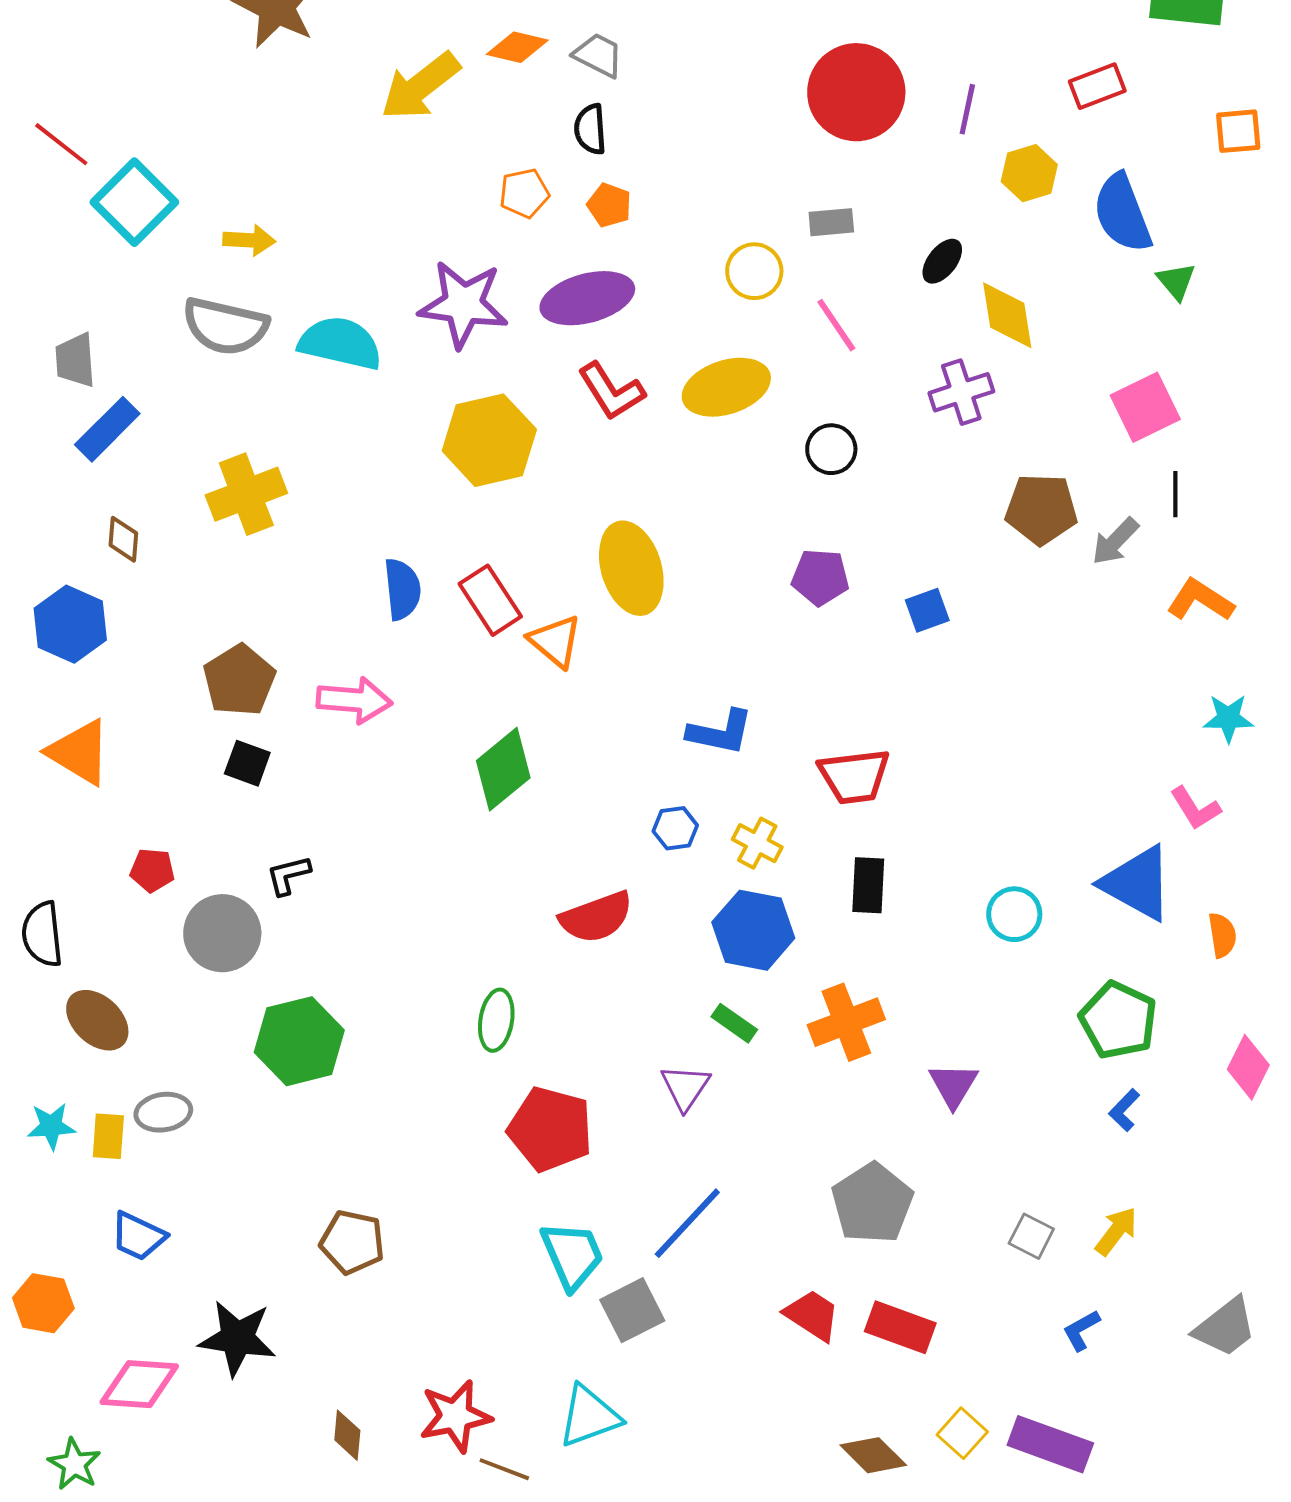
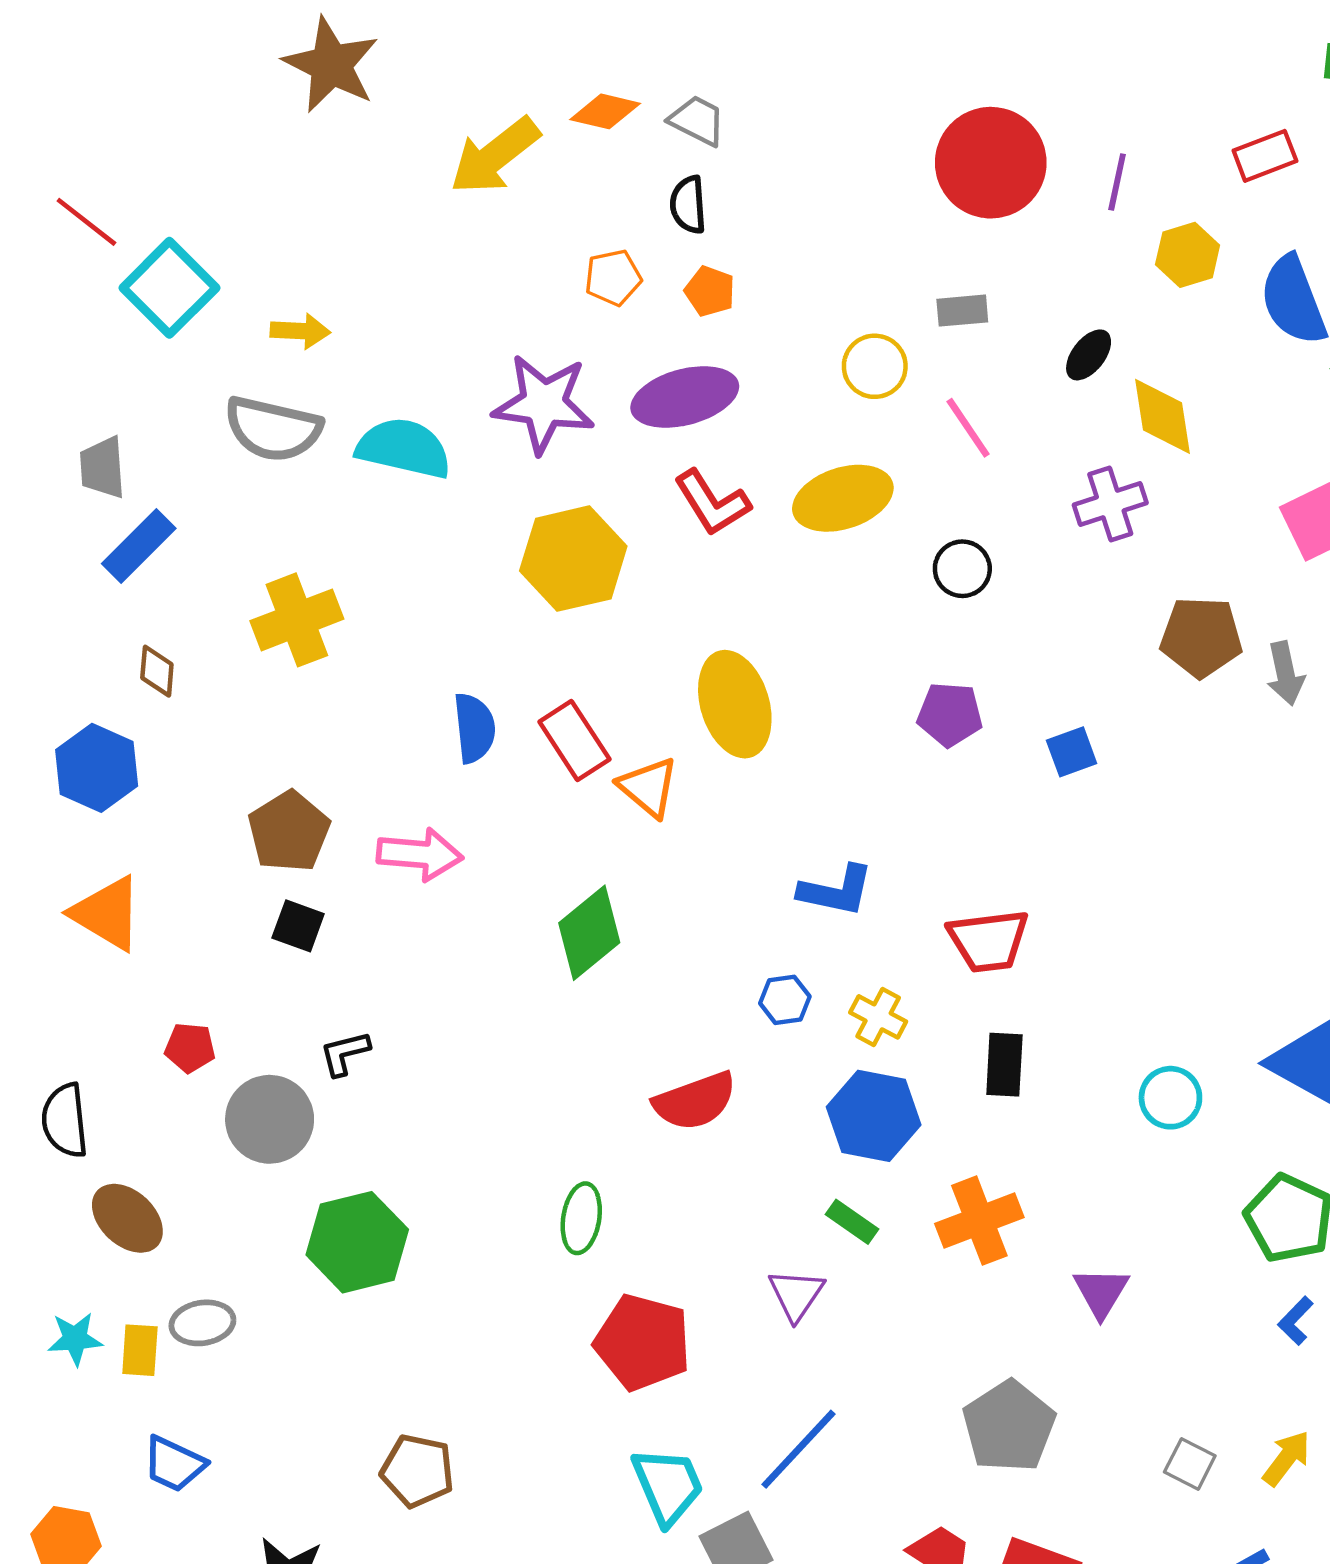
gray arrow: (1115, 541) -> (1285, 673), turned -56

